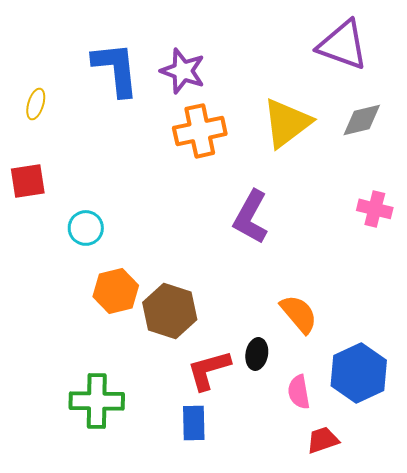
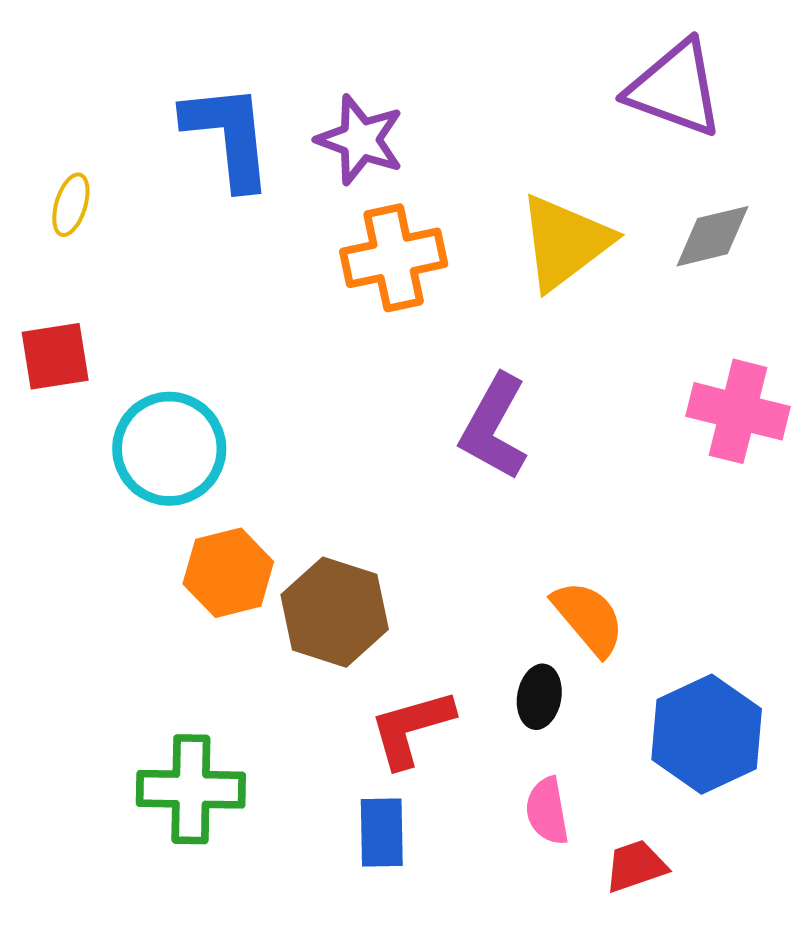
pink cross: (375, 209) -> (738, 411), size x1.4
cyan circle: (86, 228) -> (169, 449), size x1.6
black ellipse: (257, 354) -> (539, 697), moved
pink semicircle: (299, 392) -> (547, 811), moved

